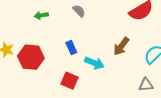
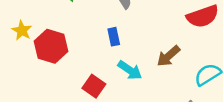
blue rectangle: (71, 47) -> (114, 37), moved

